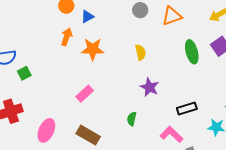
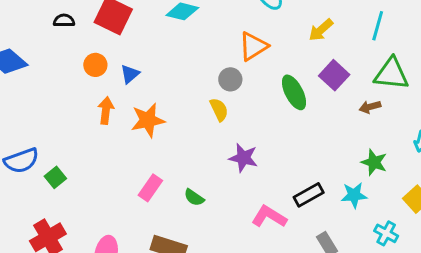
gray circle: (140, 10) -> (230, 79), moved
black rectangle: (187, 109) -> (309, 195), moved
green semicircle: (132, 119) -> (194, 197), moved, turned -56
pink L-shape: (171, 134) -> (269, 217), moved

